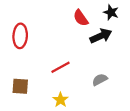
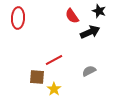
red ellipse: (20, 36) -> (18, 18), moved
brown square: (20, 86) -> (37, 77), moved

